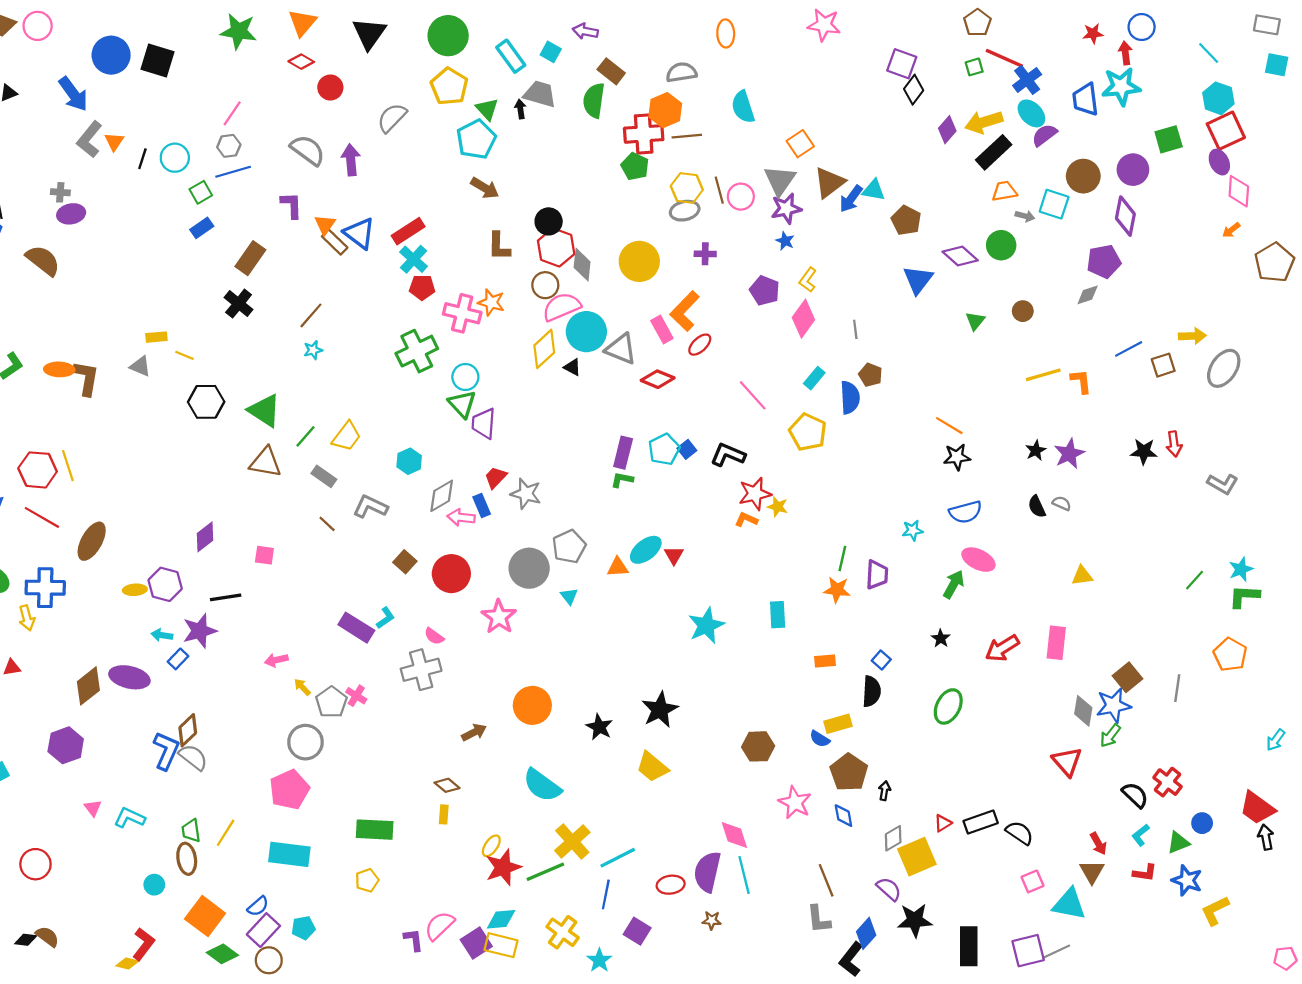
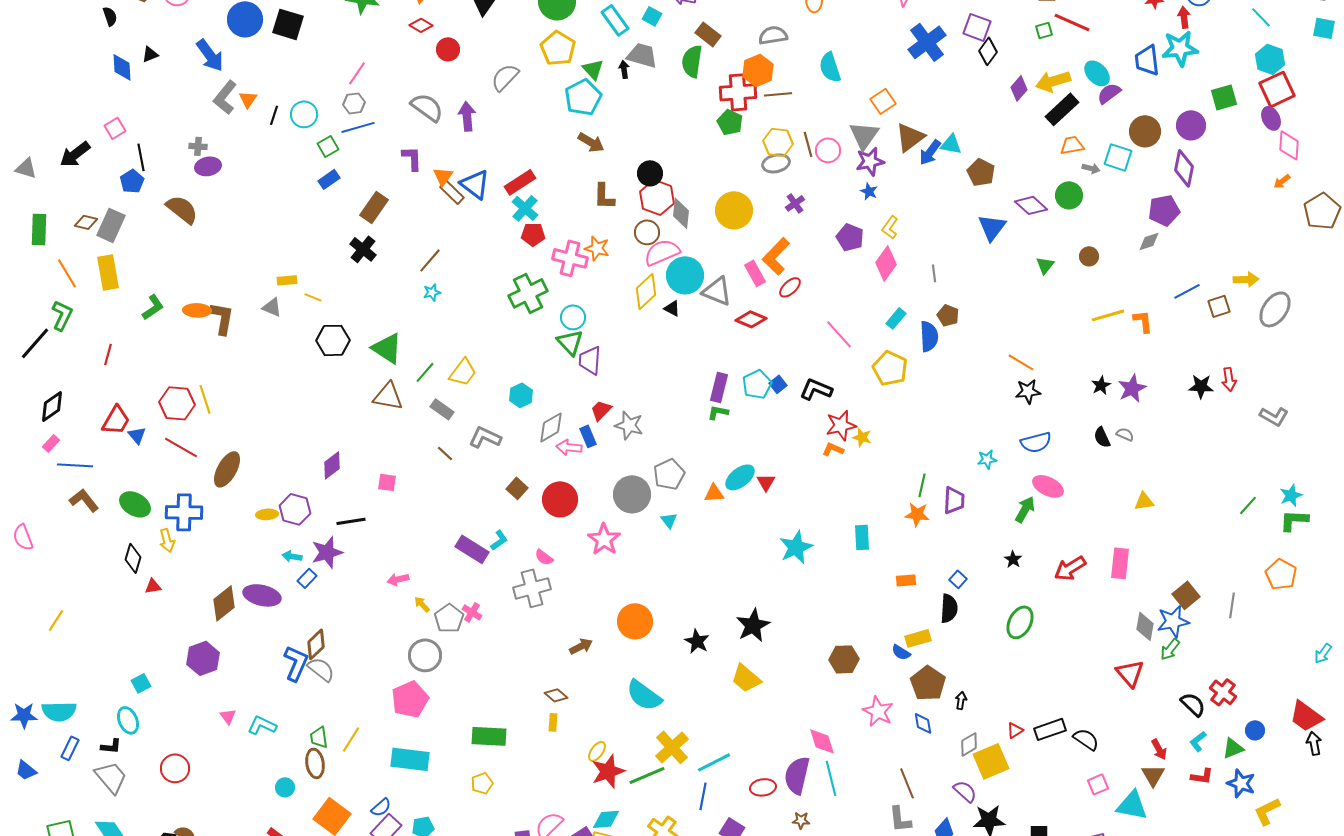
blue cross: (1027, 80) -> (927, 42), moved, size x1.4
purple cross: (705, 254) -> (795, 203), turned -36

